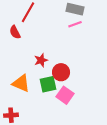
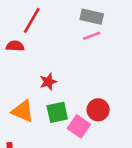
red semicircle: (15, 32) -> (15, 46), turned 120
red circle: (61, 72) -> (98, 110), moved

